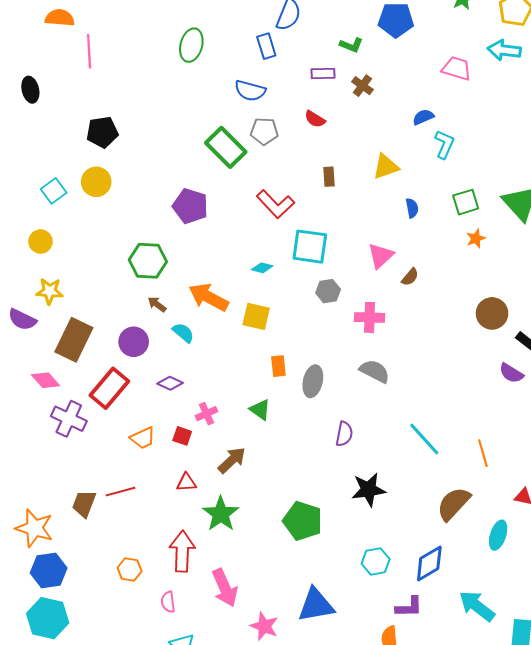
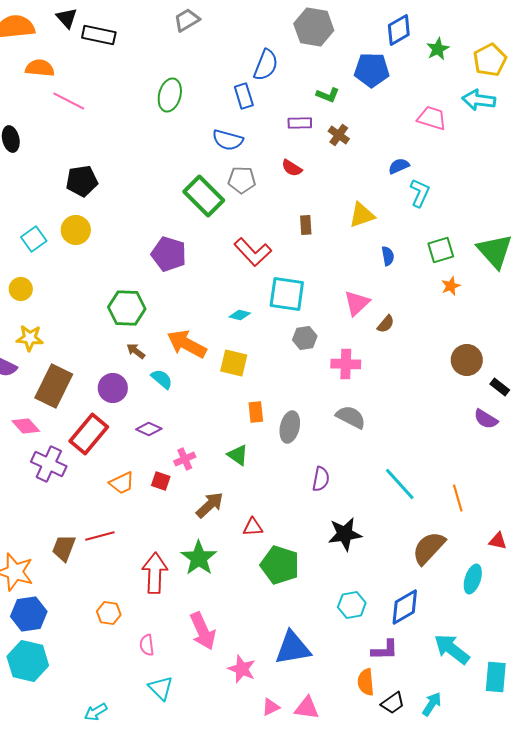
pink line: (89, 51) -> (69, 101), turned -60
red triangle: (186, 482) -> (253, 527), moved
red arrow: (182, 551) -> (155, 573), moved

